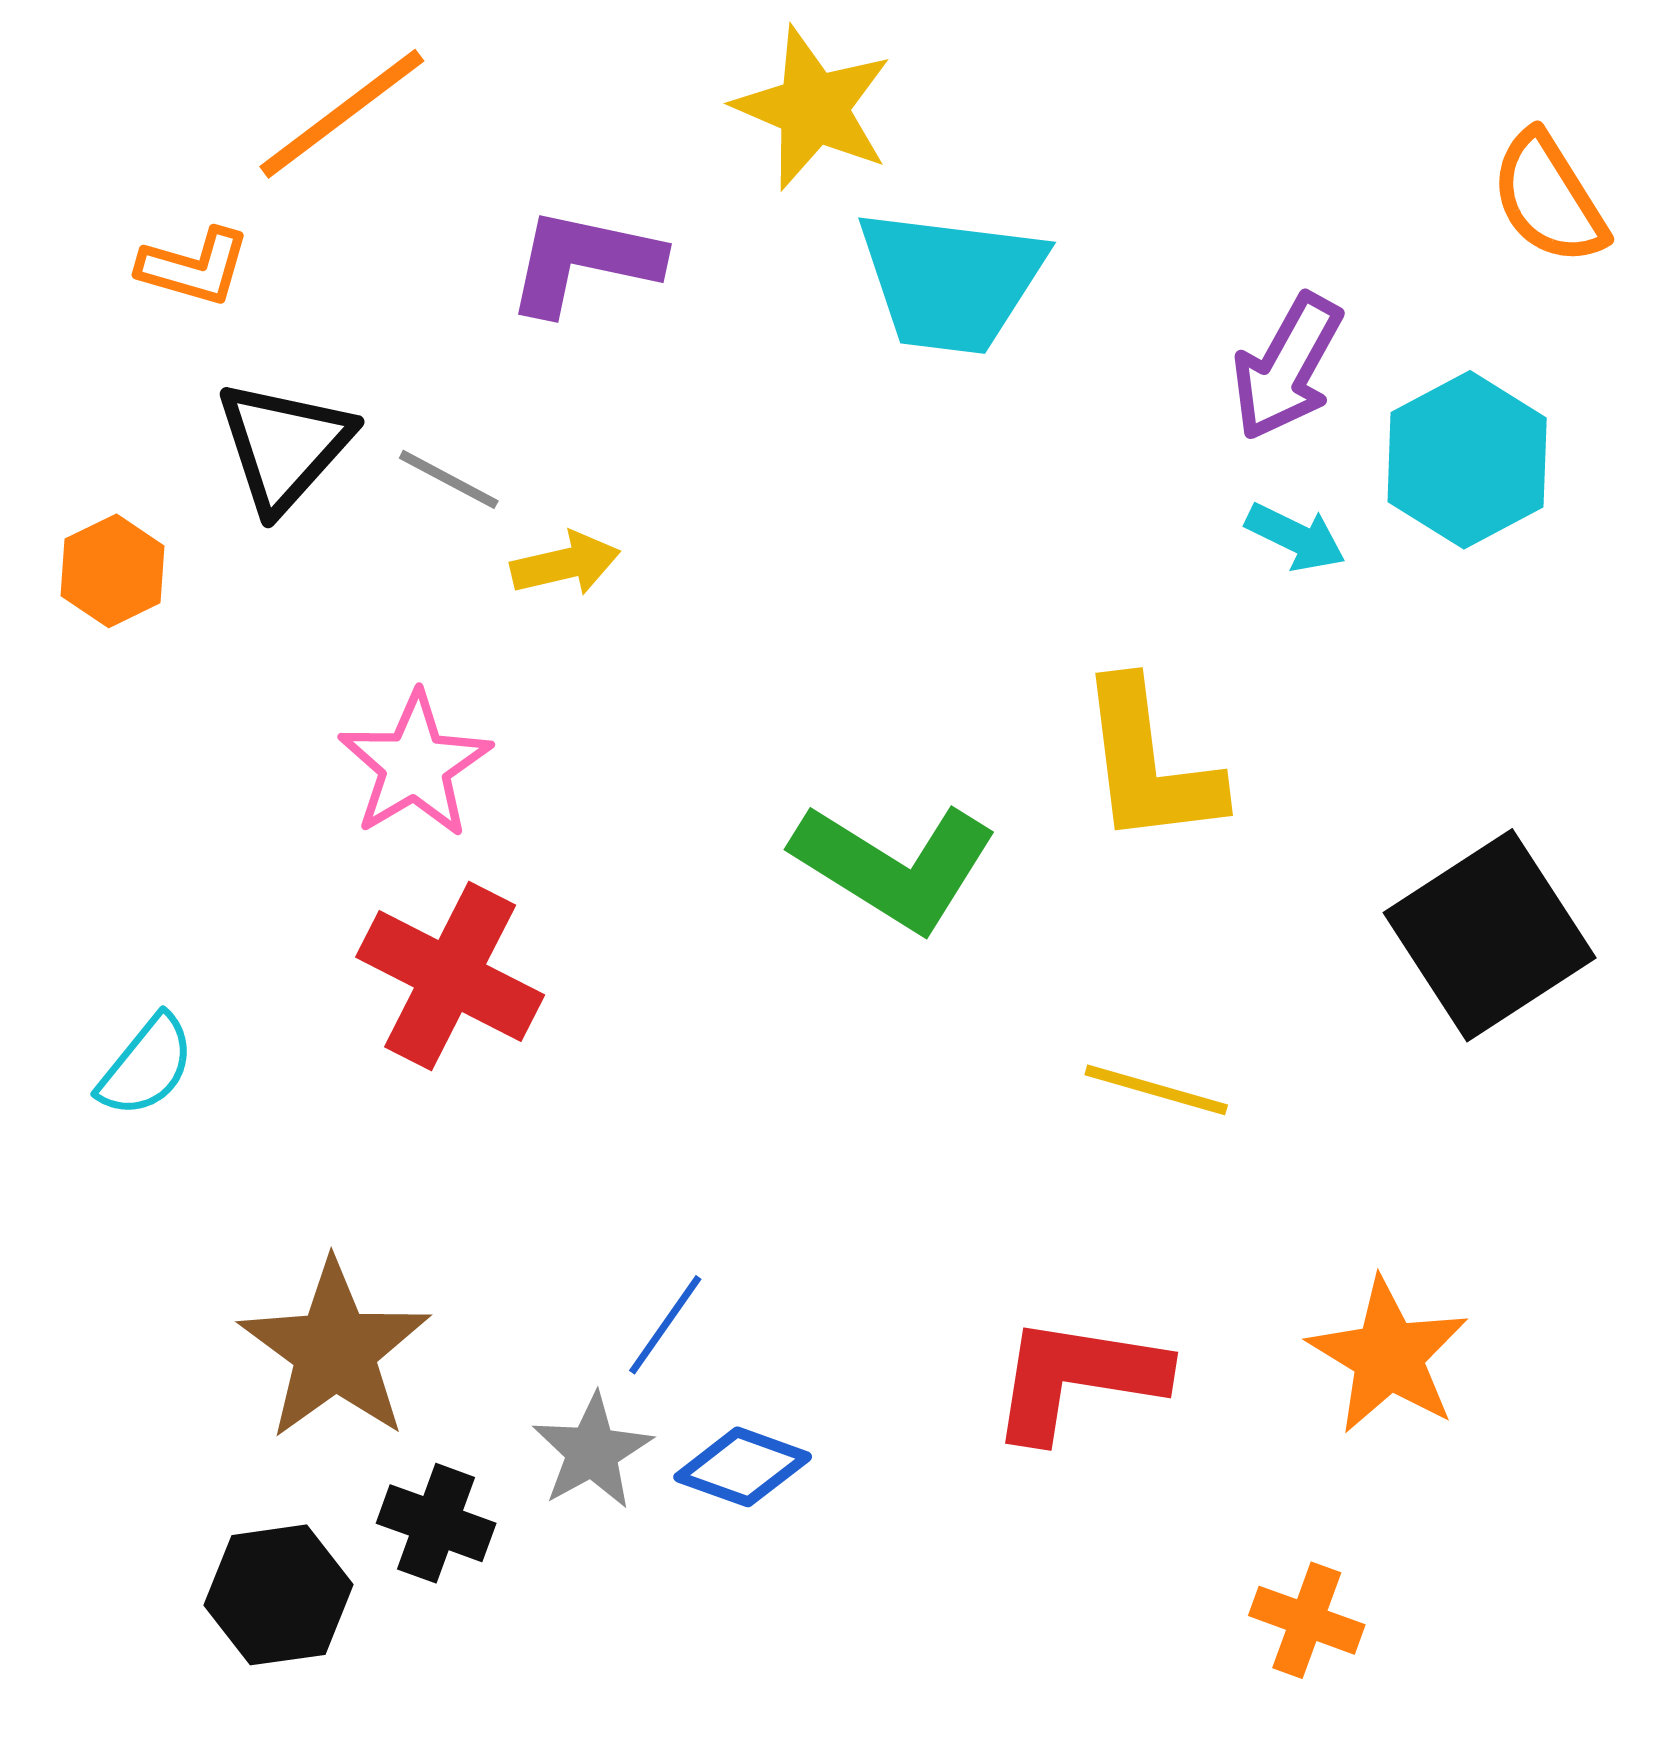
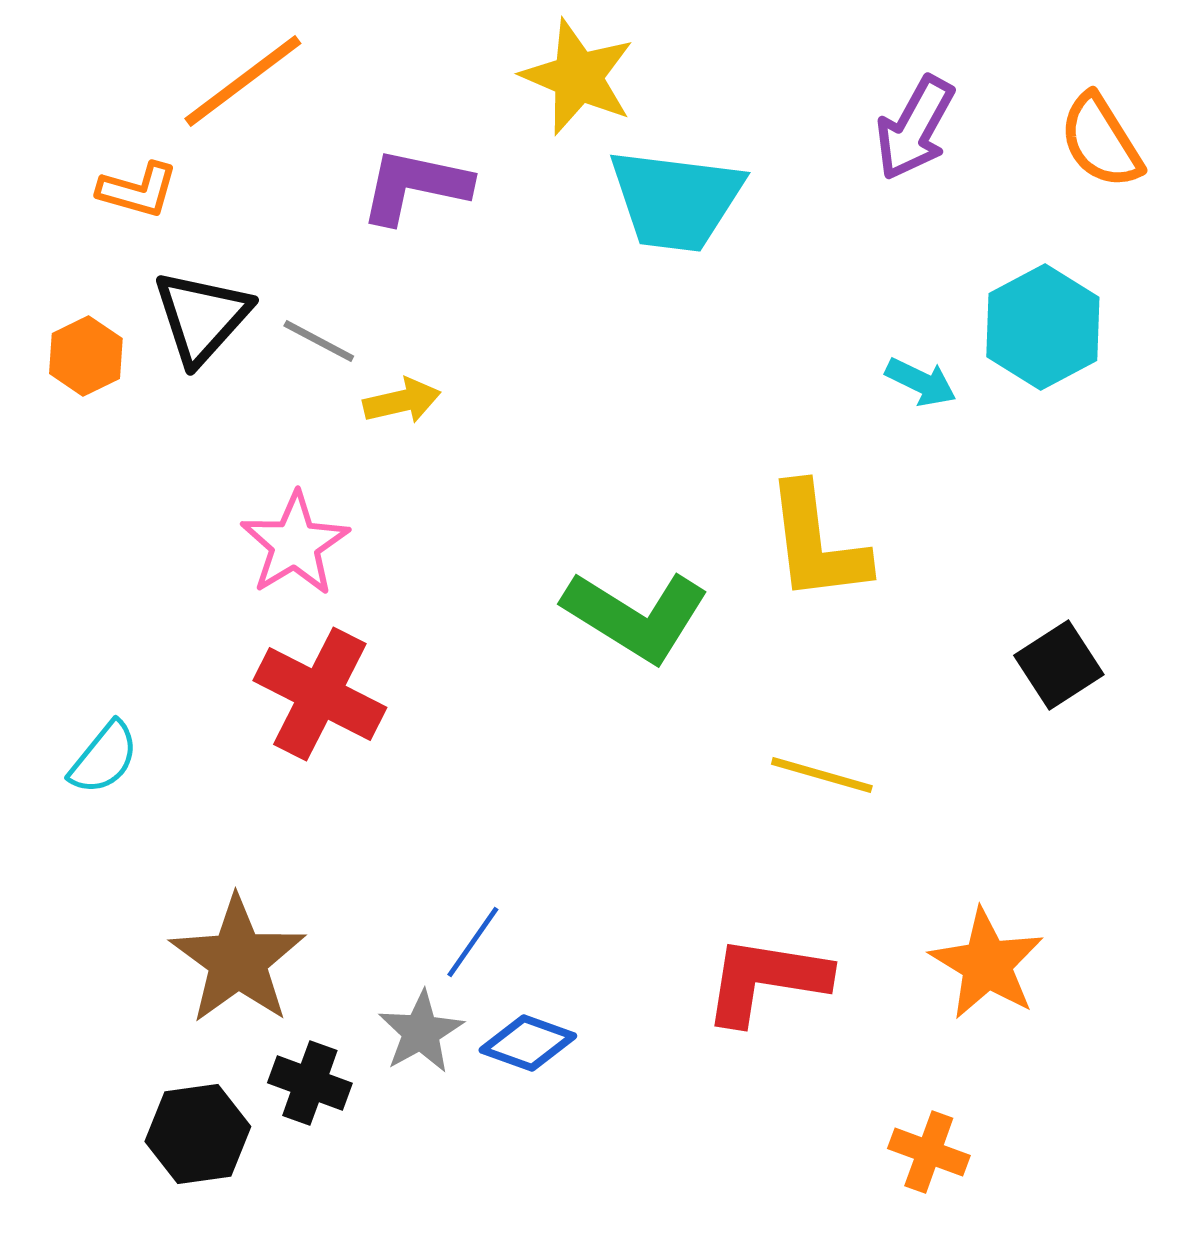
purple arrow: (1287, 367) -> (915, 128), moved
orange hexagon: (113, 571) -> (86, 356), moved
black square: (1490, 935) -> (1059, 665), size x0.6

